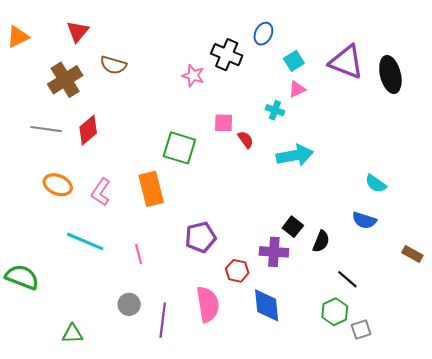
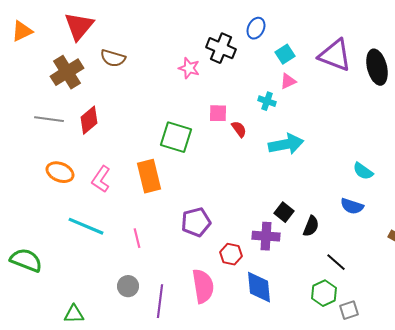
red triangle: (78, 31) -> (79, 26), size x1.4

